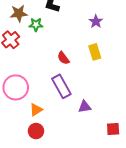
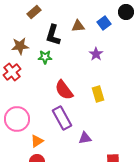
green star: (36, 25) -> (45, 57), moved
yellow rectangle: (95, 52) -> (98, 94), moved
red semicircle: (63, 58) -> (64, 90), size x1.5

